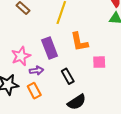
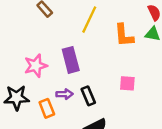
orange L-shape: (79, 42) -> (124, 35), moved
purple arrow: (36, 71) -> (65, 94), moved

